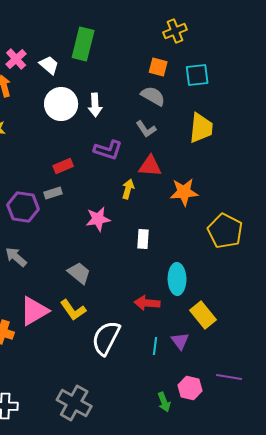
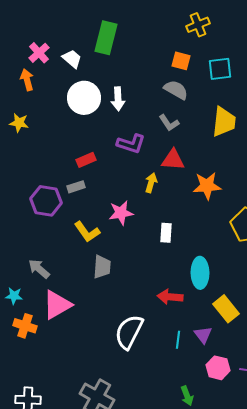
gray arrow: (16, 257) -> (39, 269), moved
gray trapezoid: (79, 273) -> (102, 267), turned 55
yellow L-shape: (73, 310) -> (87, 232), moved
pink hexagon: (190, 388) -> (218, 368), moved

